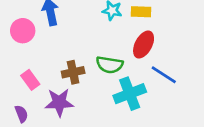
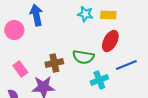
blue line: (164, 75) -> (126, 65), turned -55
cyan cross: (130, 94) -> (99, 80), size x0.7

